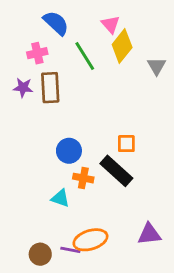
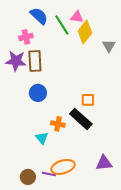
pink triangle: (111, 24) -> (77, 17), turned -40
green line: (85, 56) -> (62, 25), moved
purple star: (23, 88) -> (16, 61), size x1.5
blue circle: (69, 151) -> (38, 93), moved
cyan triangle: (60, 198) -> (42, 138), turned 32

